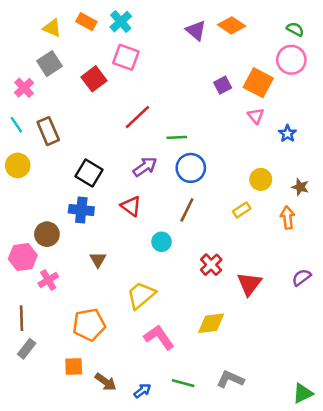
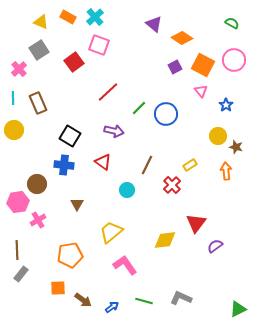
orange diamond: (232, 25) -> (182, 38), moved
pink circle: (291, 60) -> (234, 60), moved
cyan line: (16, 125) -> (13, 98), turned 32
green line: (177, 137) -> (139, 108), turned -42
purple arrow: (145, 167) -> (114, 131), turned 48
blue circle: (191, 168) -> (166, 114), moved
yellow circle: (261, 179) -> (218, 136), moved
red cross: (211, 265) -> (172, 185), moved
purple semicircle: (302, 277) -> (215, 246), moved
yellow diamond: (211, 323) -> (165, 240), moved

